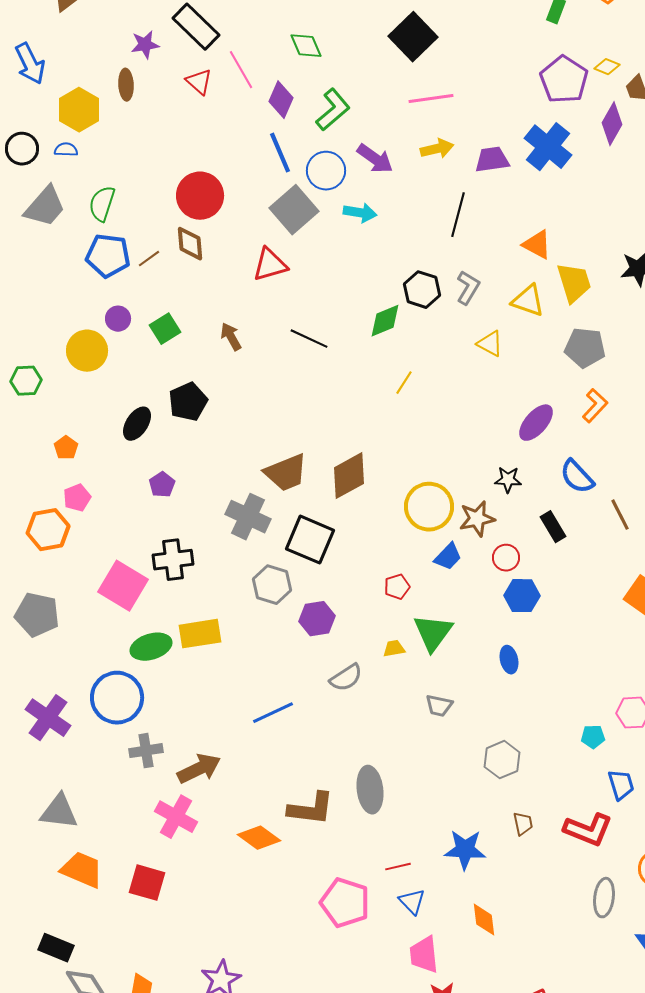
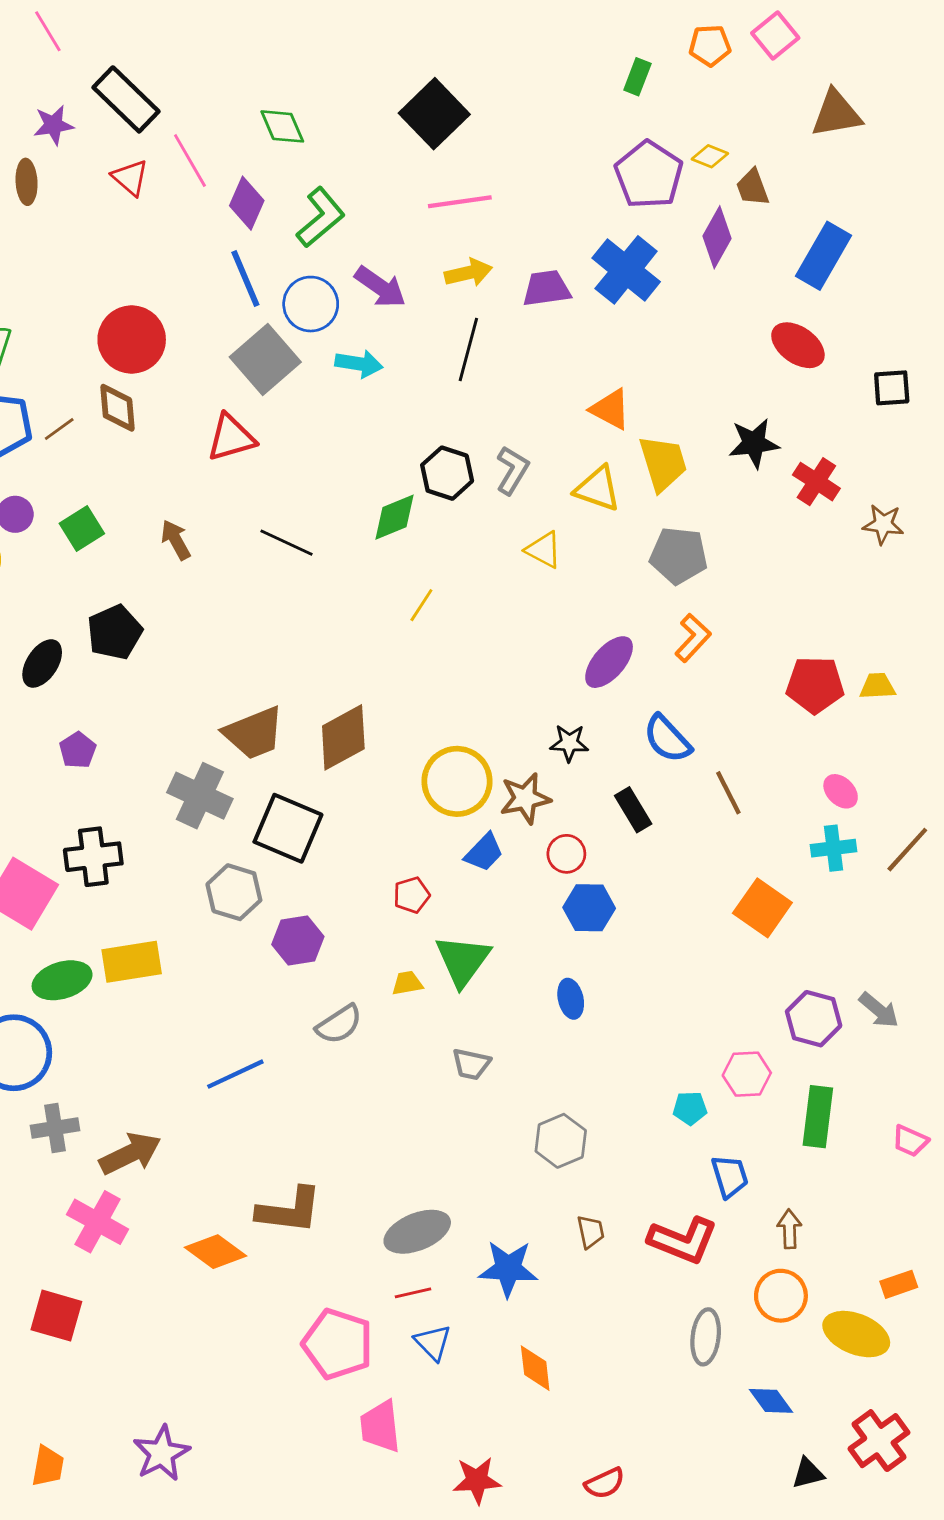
black line: (458, 215) -> (468, 349), moved
gray ellipse: (370, 790) -> (417, 1232), moved, turned 75
pink trapezoid: (424, 955) -> (380, 1426), moved

